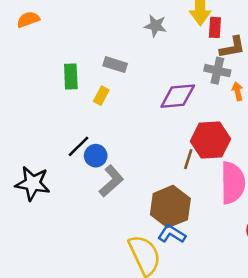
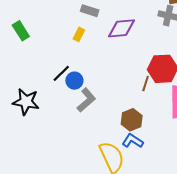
green rectangle: (71, 76) -> (21, 31), moved, turned -30
purple diamond: (178, 96) -> (121, 28), moved
brown hexagon: (170, 207) -> (132, 120), size x0.7

